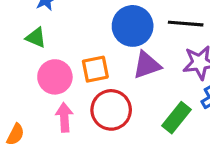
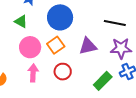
blue circle: (133, 26) -> (60, 17), moved
orange square: (95, 69) -> (56, 45), turned -30
red circle: (111, 110) -> (63, 72), size x0.7

